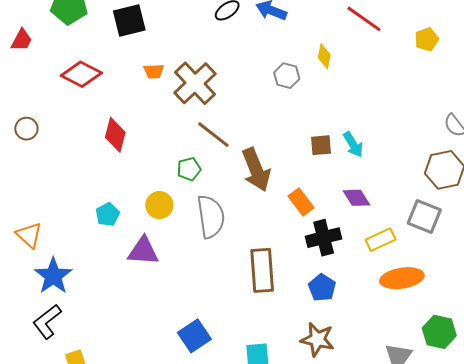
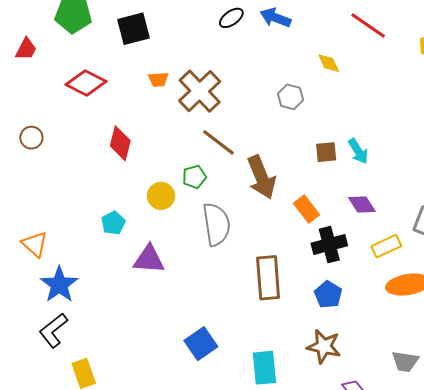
yellow diamond: (324, 56) -> (329, 63), turned -35
gray hexagon: (287, 76) -> (290, 97), moved
yellow circle: (159, 205) -> (161, 196), moved

